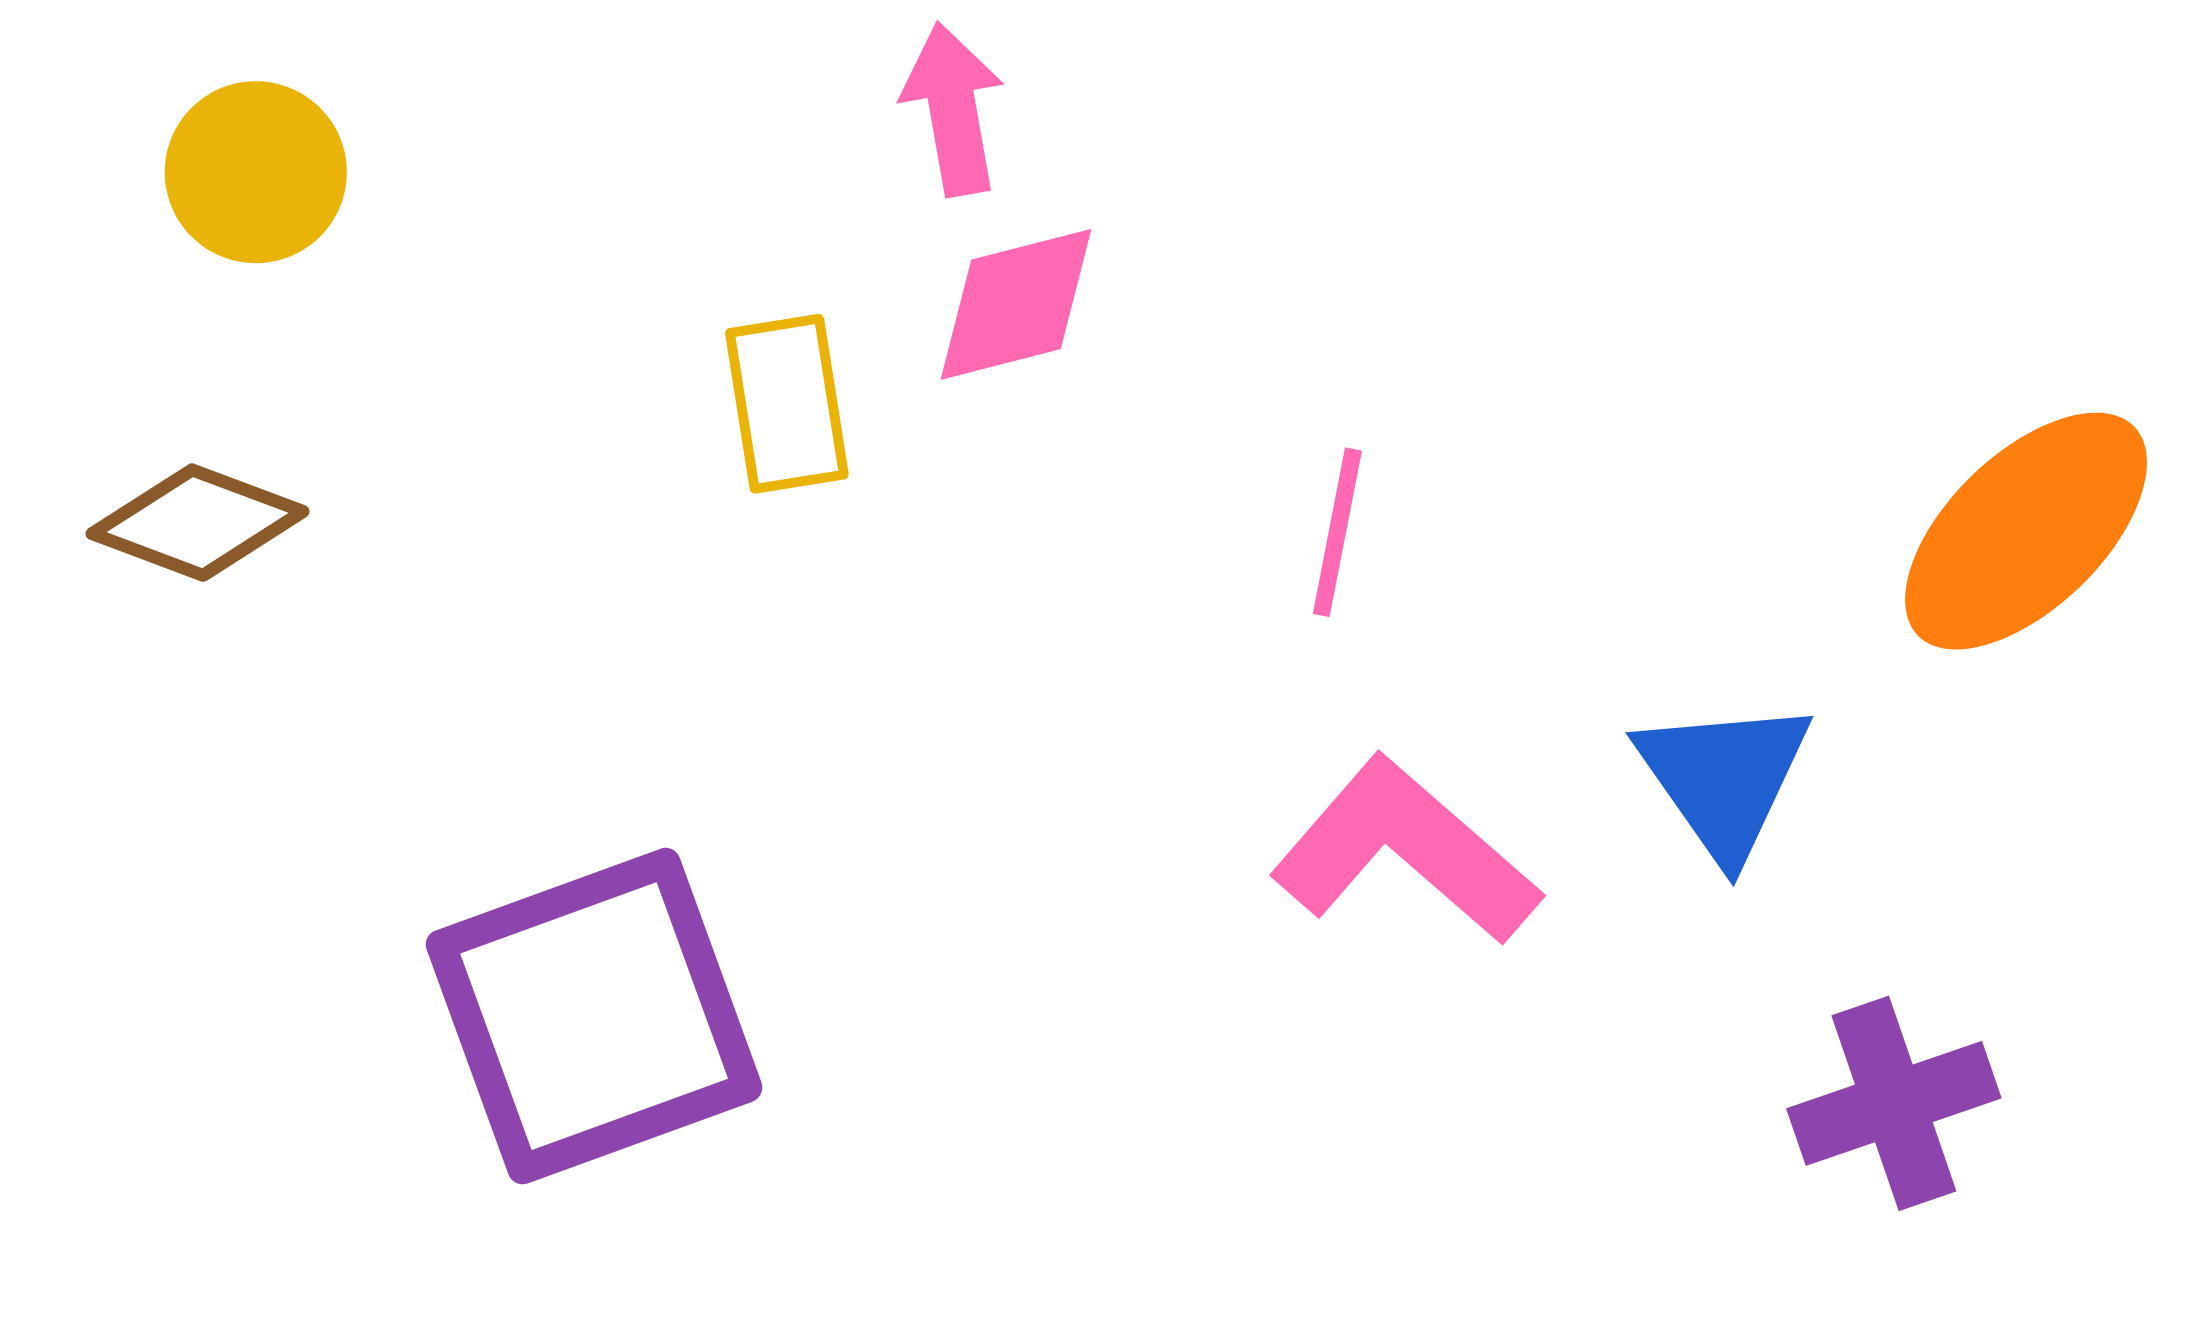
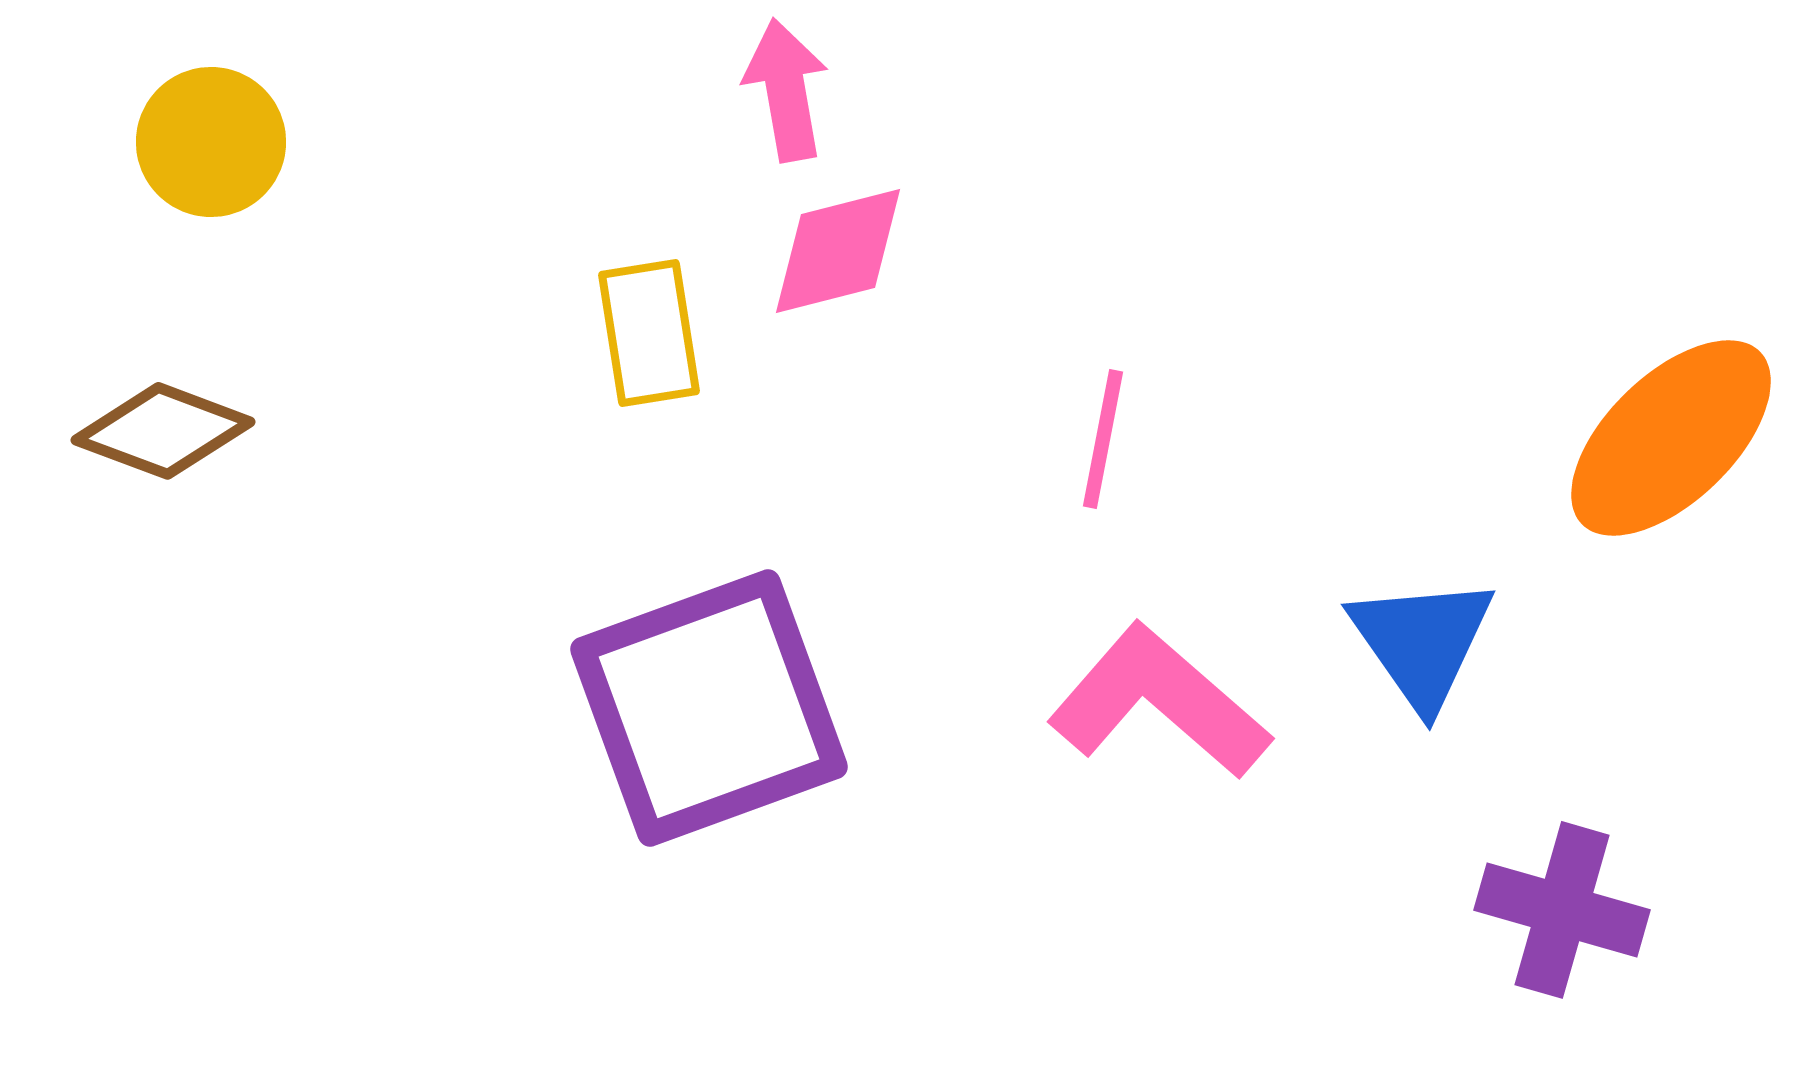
purple square: (594, 1016) -> (709, 708), moved
purple cross: (1894, 1103) -> (1562, 910), turned 35

